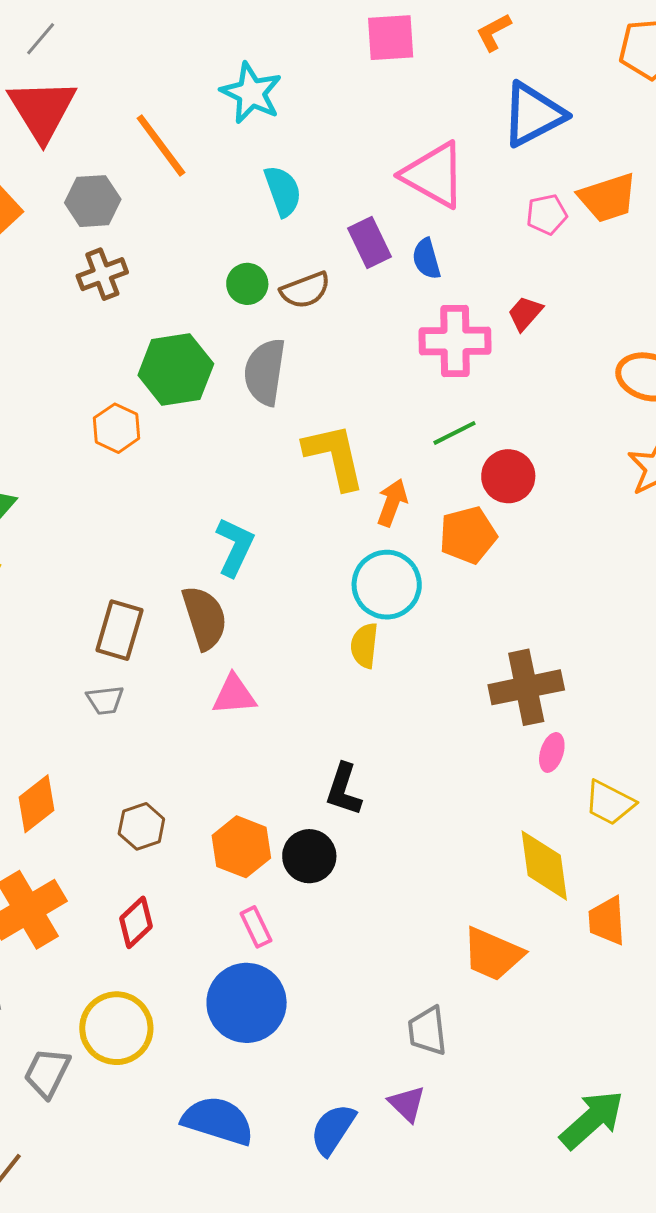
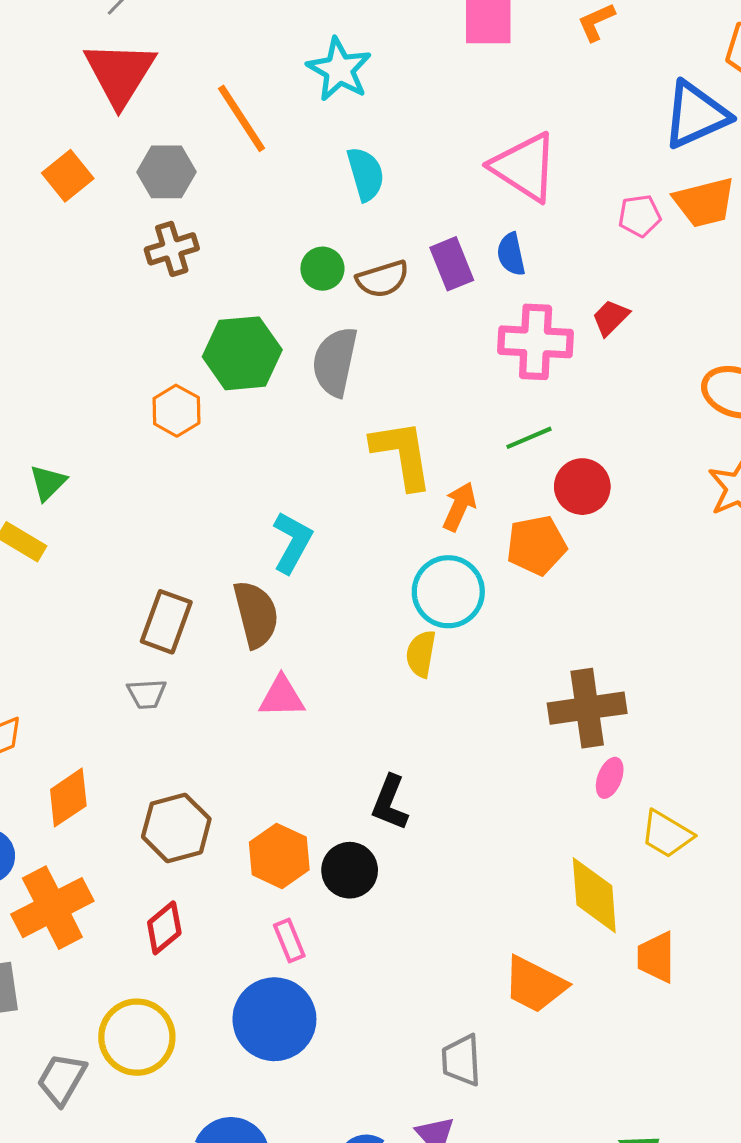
blue triangle: (533, 114) -> (696, 115), moved
purple rectangle: (369, 243) -> (452, 264), moved
brown hexagon: (141, 826) -> (176, 828), size x1.4

